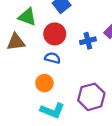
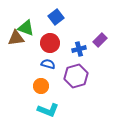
brown triangle: (16, 42) -> (16, 38), moved
purple hexagon: (91, 97) -> (76, 76), moved

